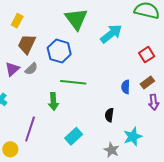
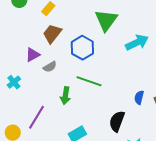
gray semicircle: (31, 69) -> (50, 67), moved
black semicircle: (109, 115) -> (117, 121), size x1.5

